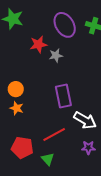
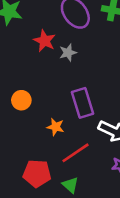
red star: (38, 44) -> (45, 41), turned -30
orange star: (17, 108) -> (55, 127), moved

